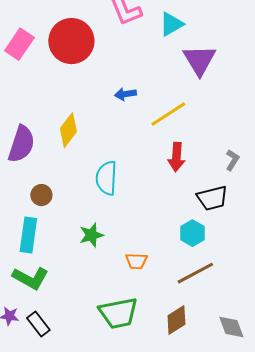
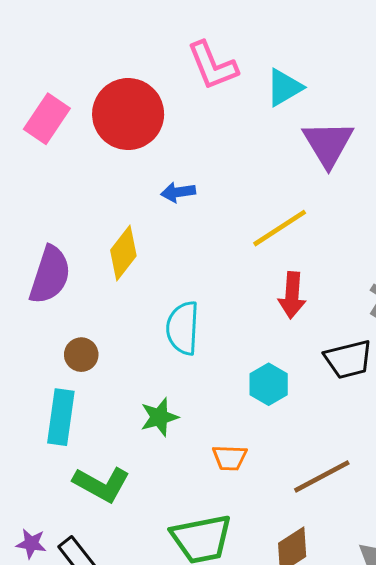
blue arrow: (125, 94) -> (178, 192), moved
cyan hexagon: (192, 233) -> (269, 384), moved
green L-shape: (30, 278) -> (102, 484), moved

